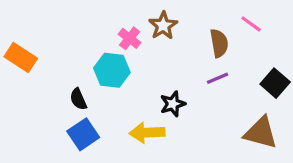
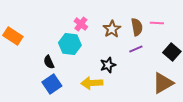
pink line: (251, 24) -> (157, 23), moved, turned -32
brown star: (163, 26) -> (112, 29), moved
brown triangle: (261, 133) -> (163, 83), turned -45

